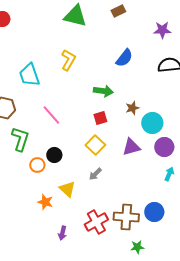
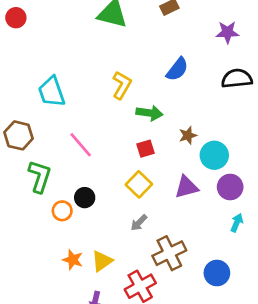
yellow L-shape: (68, 60) -> (122, 85), moved
yellow triangle: (67, 189) -> (102, 261), moved, turned 42
brown cross: (126, 217) -> (169, 253), moved, turned -30

